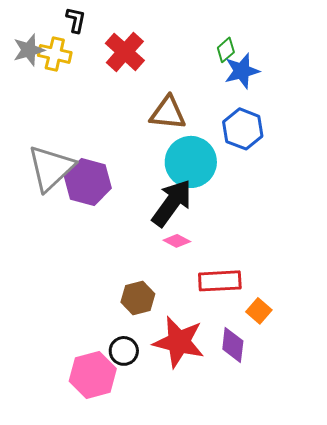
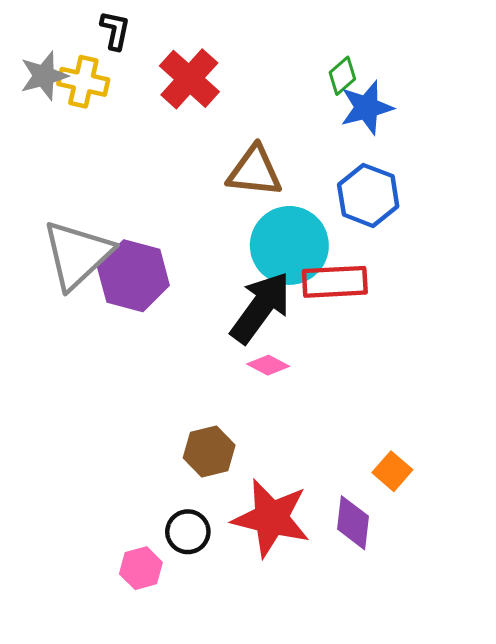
red rectangle: (220, 281) -> (335, 282), moved
pink hexagon: (93, 375) -> (141, 568), size x0.6

